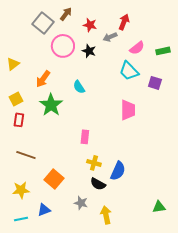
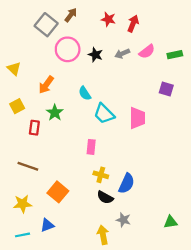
red star: (90, 25) -> (108, 19), moved
gray arrow: (110, 37) -> (122, 54), moved
yellow triangle: (13, 64) -> (14, 69), turned -40
cyan trapezoid: (129, 71) -> (104, 114), moved
green star: (51, 105) -> (55, 113), size x0.7
red rectangle: (19, 120) -> (34, 128), moved
gray star: (81, 203) -> (123, 220), moved
yellow arrow: (106, 215) -> (103, 235), moved

